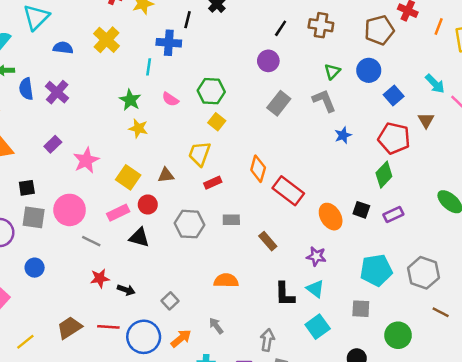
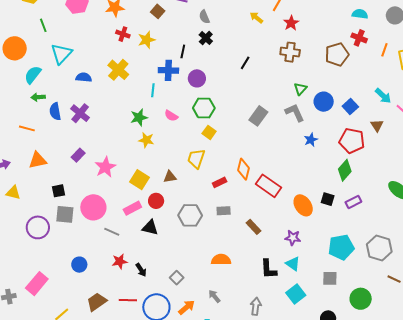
black line: (281, 28) -> (245, 63), moved
purple circle: (268, 61) -> (197, 78), moved
blue circle: (369, 70) -> (324, 102), moved
green star: (130, 100) -> (139, 117), turned 30
red rectangle: (213, 183) -> (220, 182), moved
blue circle: (35, 268) -> (79, 265), moved
black arrow: (126, 290) -> (141, 270), turned 40

